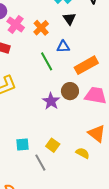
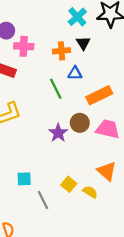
pink cross: (16, 24) -> (24, 46), turned -36
orange cross: (41, 28) -> (61, 51), moved, turned 35
yellow square: (53, 145) -> (69, 184), moved

